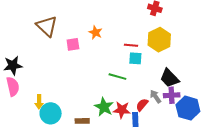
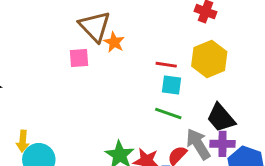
brown triangle: (47, 26) -> (95, 26), moved
green line: (117, 77) -> (168, 113), moved
gray arrow: (155, 96) -> (198, 144), size x1.5

